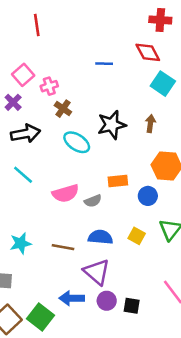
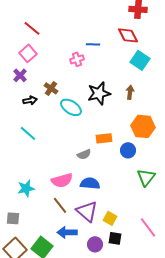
red line: (37, 25) -> (32, 28), moved, turned -42
pink cross: (49, 86) -> (77, 59), moved
brown cross: (63, 109) -> (51, 88), moved
black arrow: (26, 134) -> (30, 100), size x0.6
pink semicircle: (65, 193) -> (62, 180), moved
yellow square: (137, 236) -> (110, 218), moved
brown line: (63, 247) -> (60, 205), moved, turned 42
purple circle: (107, 301) -> (95, 244), moved

